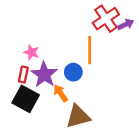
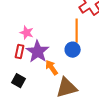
blue circle: (73, 72) -> (73, 50), moved
black square: (26, 99) -> (19, 81), moved, size x0.6

